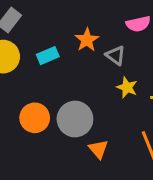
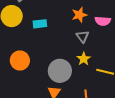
orange star: (87, 40) -> (79, 15), moved
gray circle: (75, 119) -> (60, 71), moved

